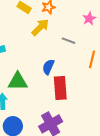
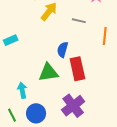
green triangle: (18, 81) -> (48, 72), moved

